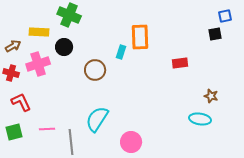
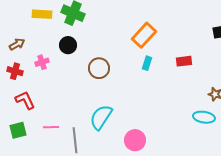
yellow rectangle: (39, 32) -> (42, 14), moved
orange rectangle: (140, 37) -> (144, 35), turned 45
cyan rectangle: (121, 52) -> (147, 63), moved
pink cross: (38, 64) -> (42, 62), size x0.6

